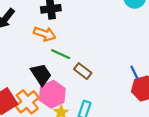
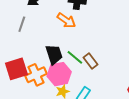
green line: (61, 54) -> (75, 57), moved

